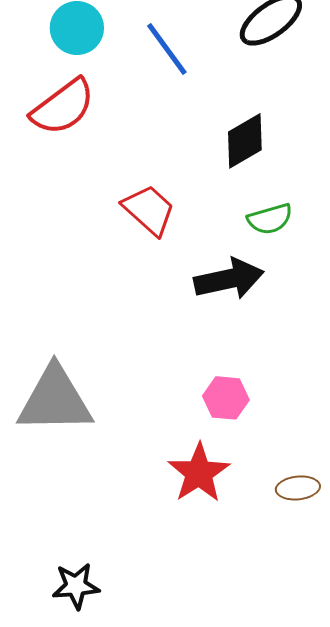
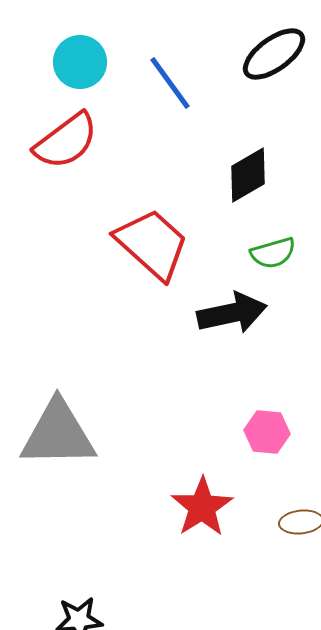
red trapezoid: (149, 210) -> (152, 244), size x1.4
pink hexagon: (226, 398) -> (267, 432), moved

